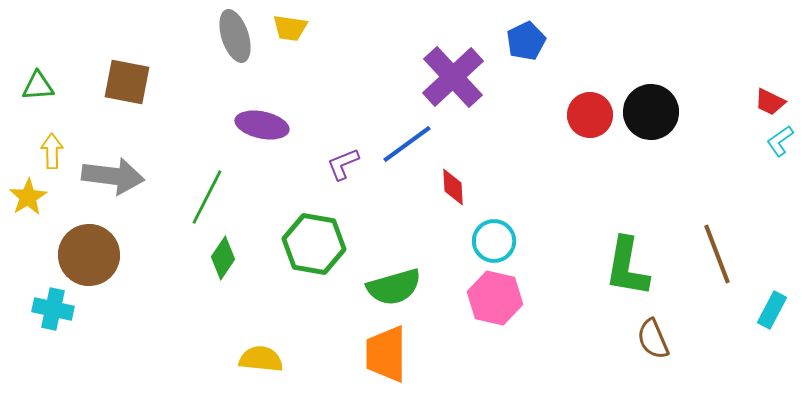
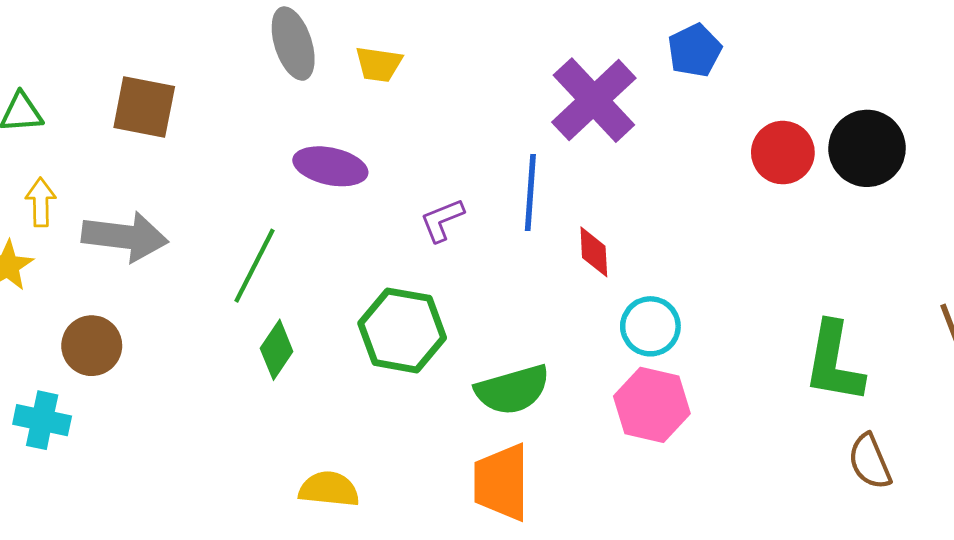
yellow trapezoid: (290, 28) -> (379, 64), moved
blue line: (407, 144) -> (530, 193), turned -50
brown circle: (89, 255) -> (92, 346), size x0.7

